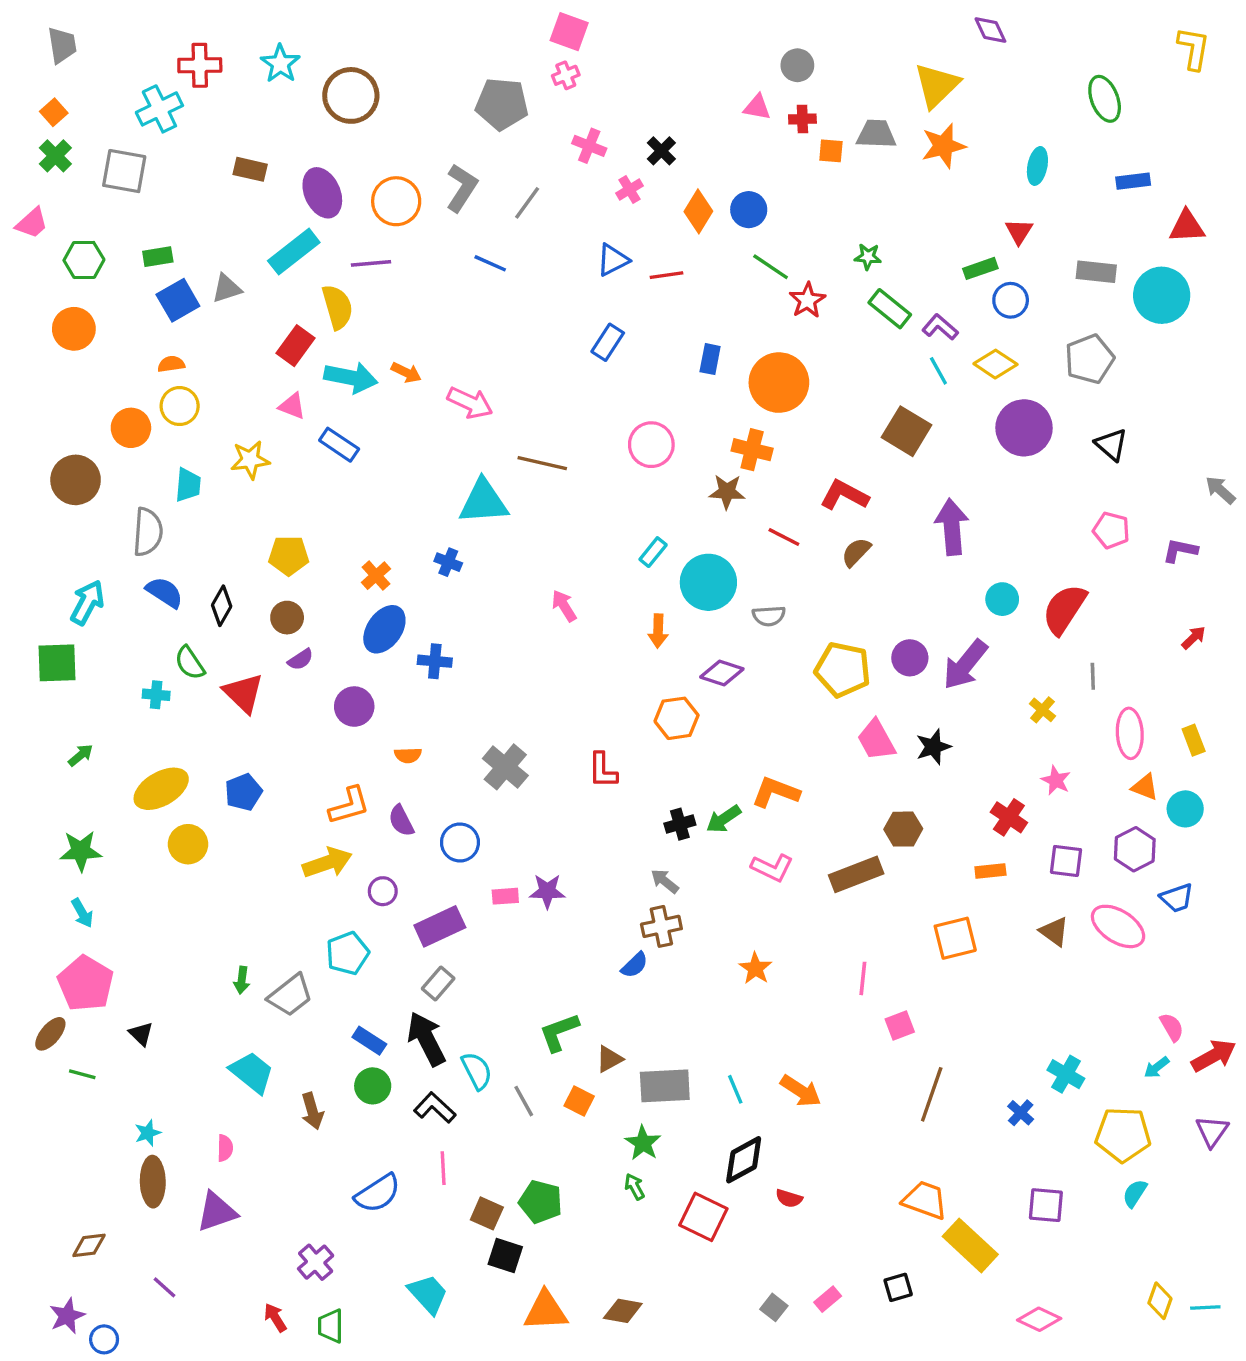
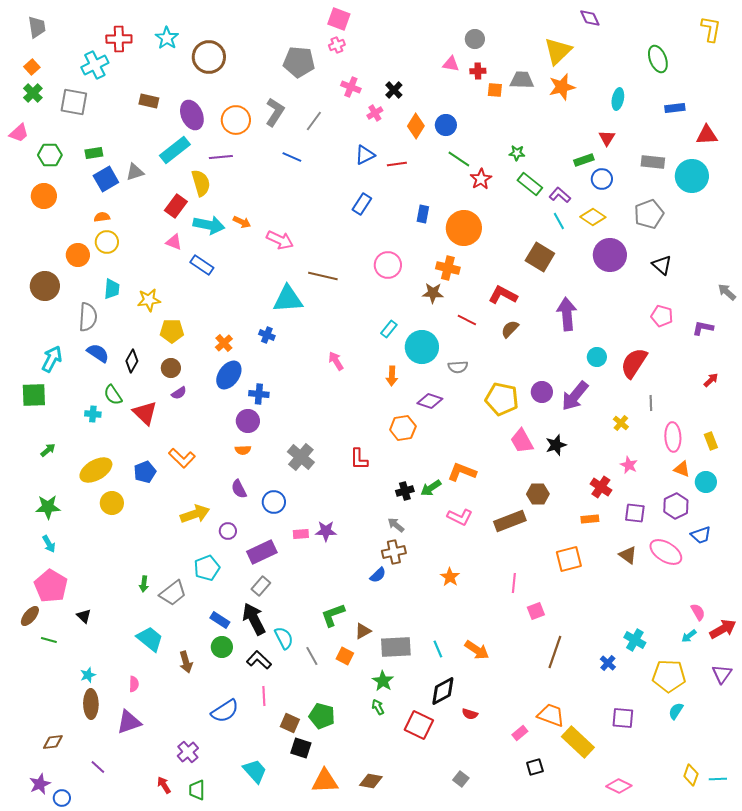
yellow star: (250, 460) -> (149, 300), moved
purple circle: (354, 707) -> (248, 421), moved
orange L-shape: (349, 806) -> (182, 458), moved, turned 60
pink rectangle: (828, 1299) -> (520, 733), moved

